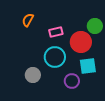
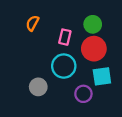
green circle: (95, 26) -> (93, 24), moved
pink rectangle: (56, 32) -> (65, 37), turned -64

